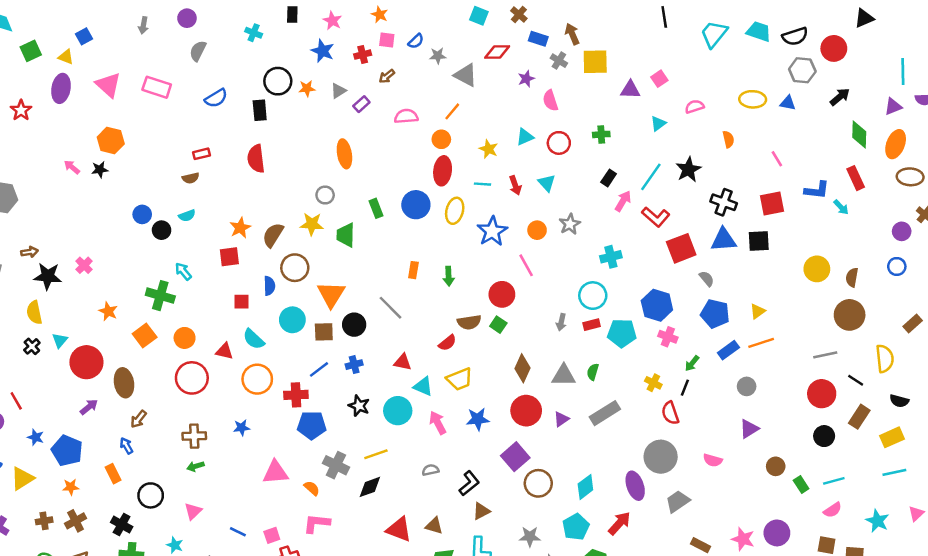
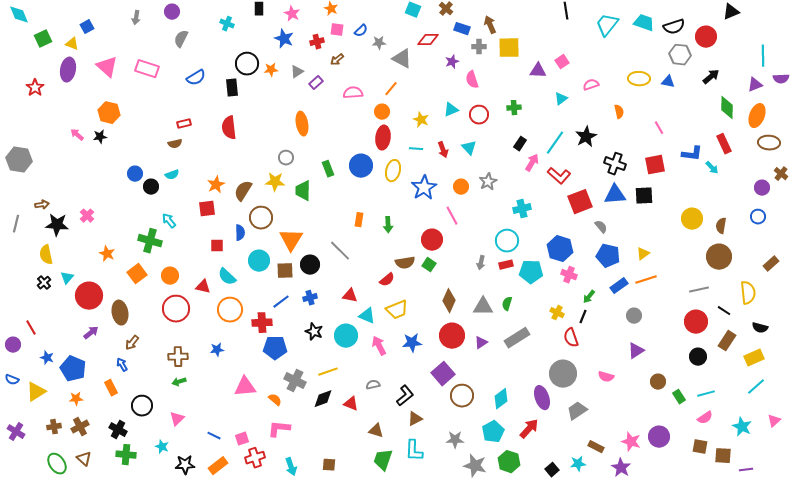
gray cross: (559, 61) -> (479, 47), turned -32
cyan line: (894, 472) -> (756, 387), turned -30
red triangle: (399, 529) -> (351, 404), moved, size x0.7

